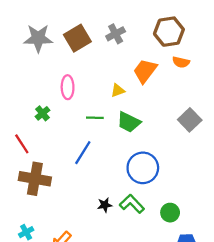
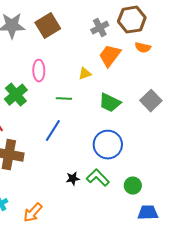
gray cross: (116, 34) -> (100, 28), moved
green cross: (43, 113) -> (16, 95), size x1.6
green trapezoid: (129, 122) -> (110, 103), moved

